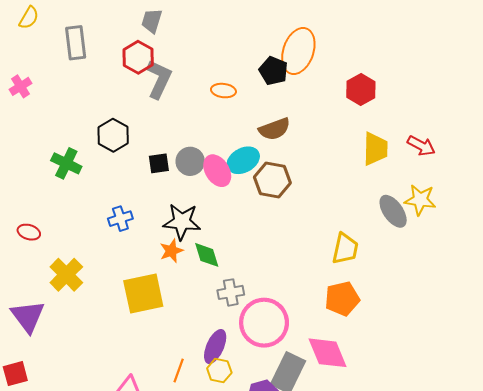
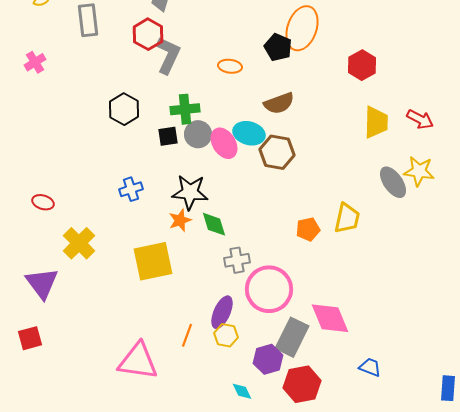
cyan ellipse: (243, 160) -> (249, 133), turned 44
green cross: (66, 163) -> (185, 109), moved, turned -32
orange pentagon: (342, 299) -> (308, 229), moved, size x0.7

